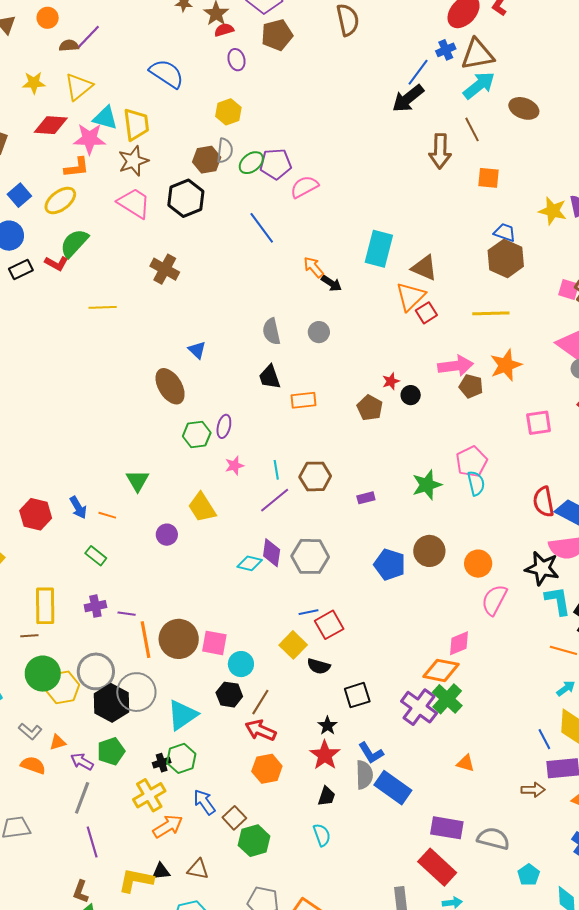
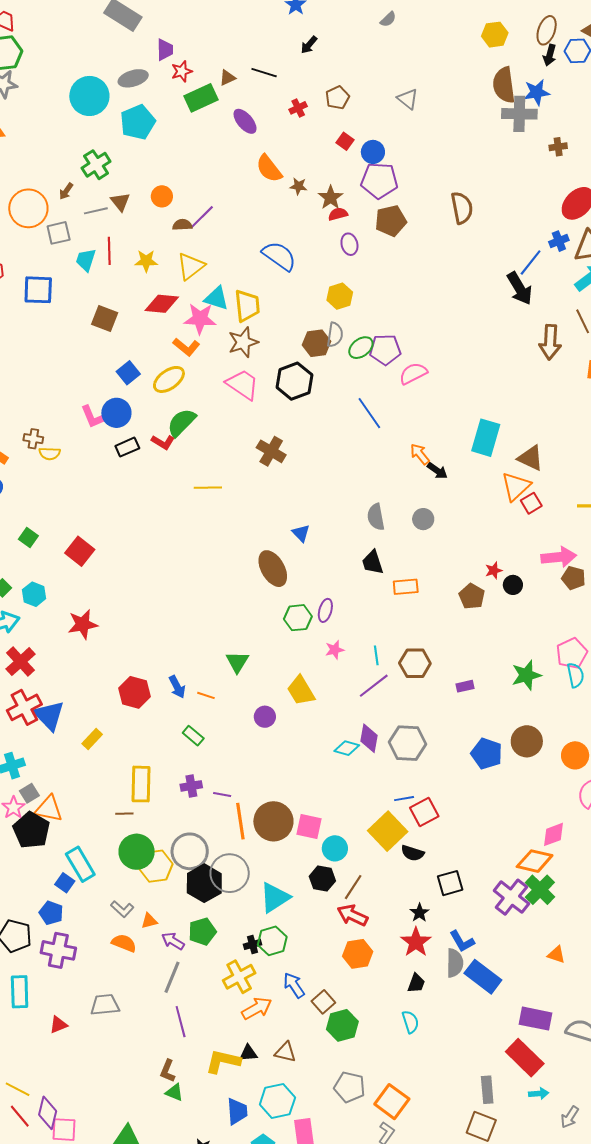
black arrow: (408, 98) -> (520, 288), turned -84
orange L-shape: (77, 167) -> (186, 347), turned 44
yellow square: (293, 645) -> (388, 831), size x1.4

